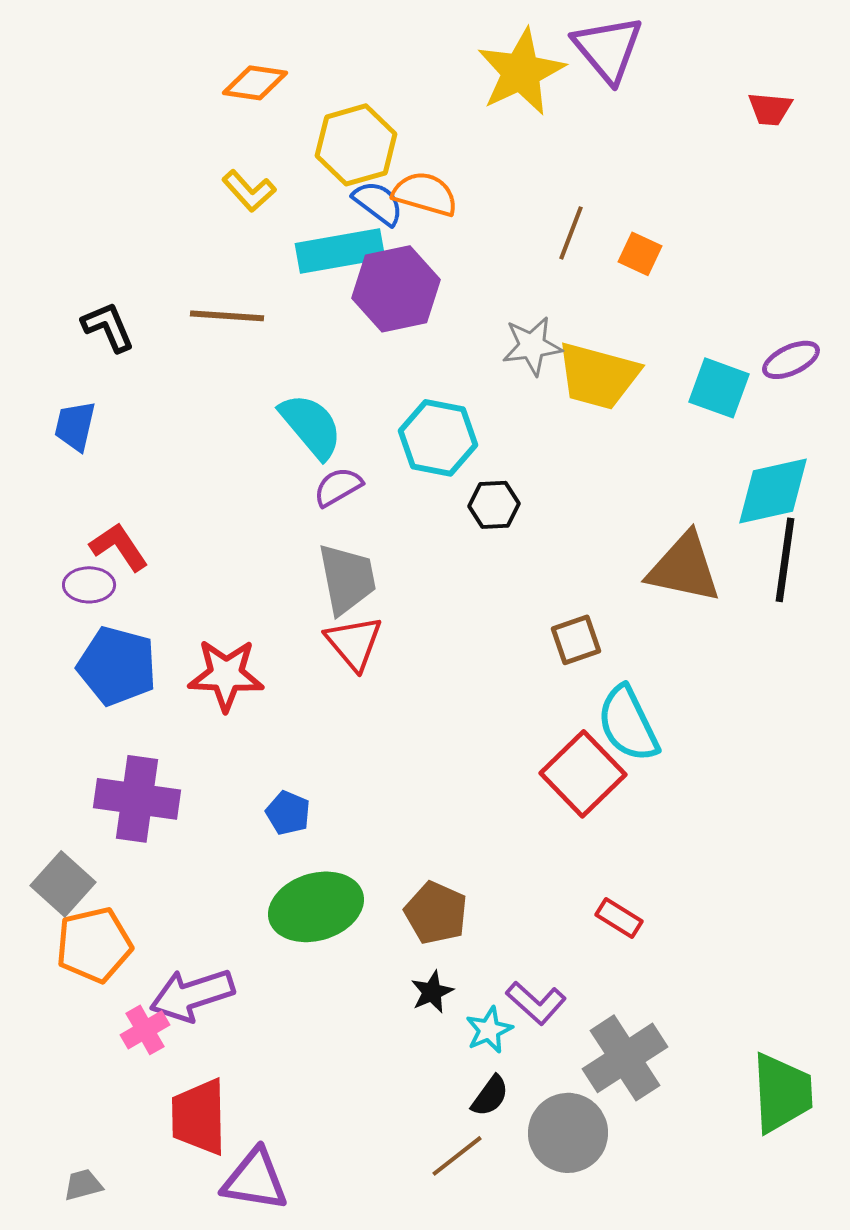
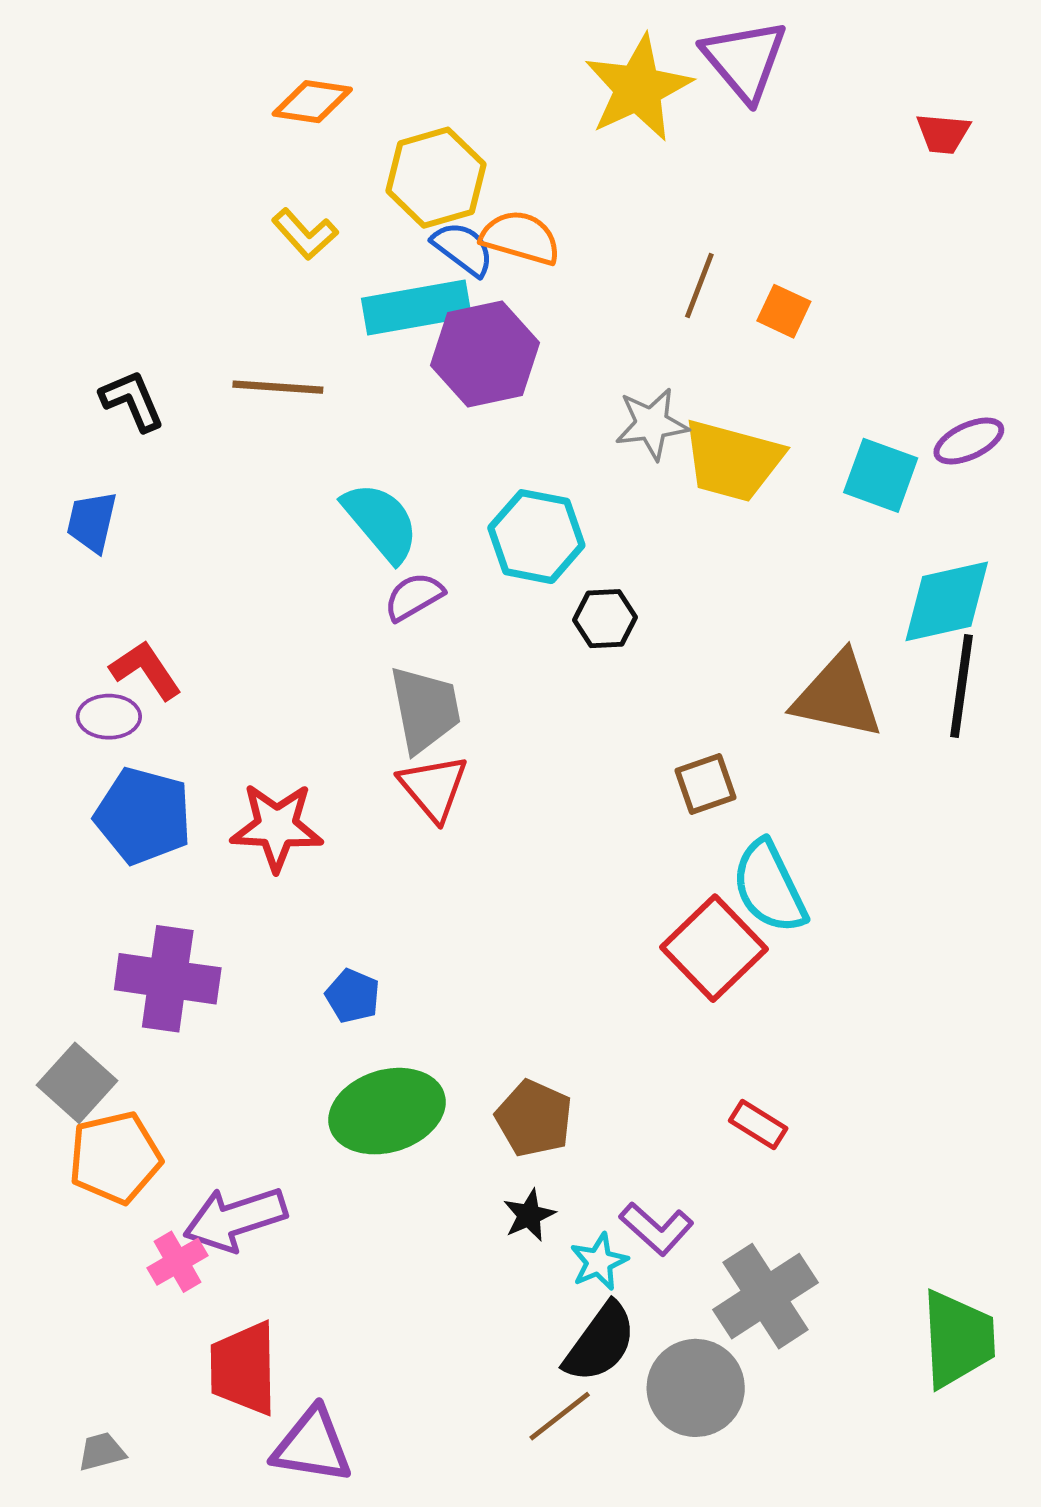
black semicircle: (490, 1096) -> (600, 1343), size x1.6

